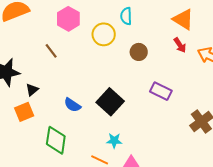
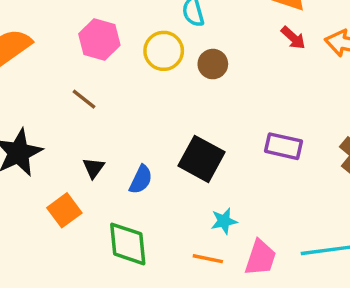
brown circle: (139, 52) -> (213, 64), moved
black triangle: (32, 90) -> (94, 168), moved
purple rectangle: (161, 91) -> (283, 146), moved
blue semicircle: (72, 105) -> (141, 179), turned -84

